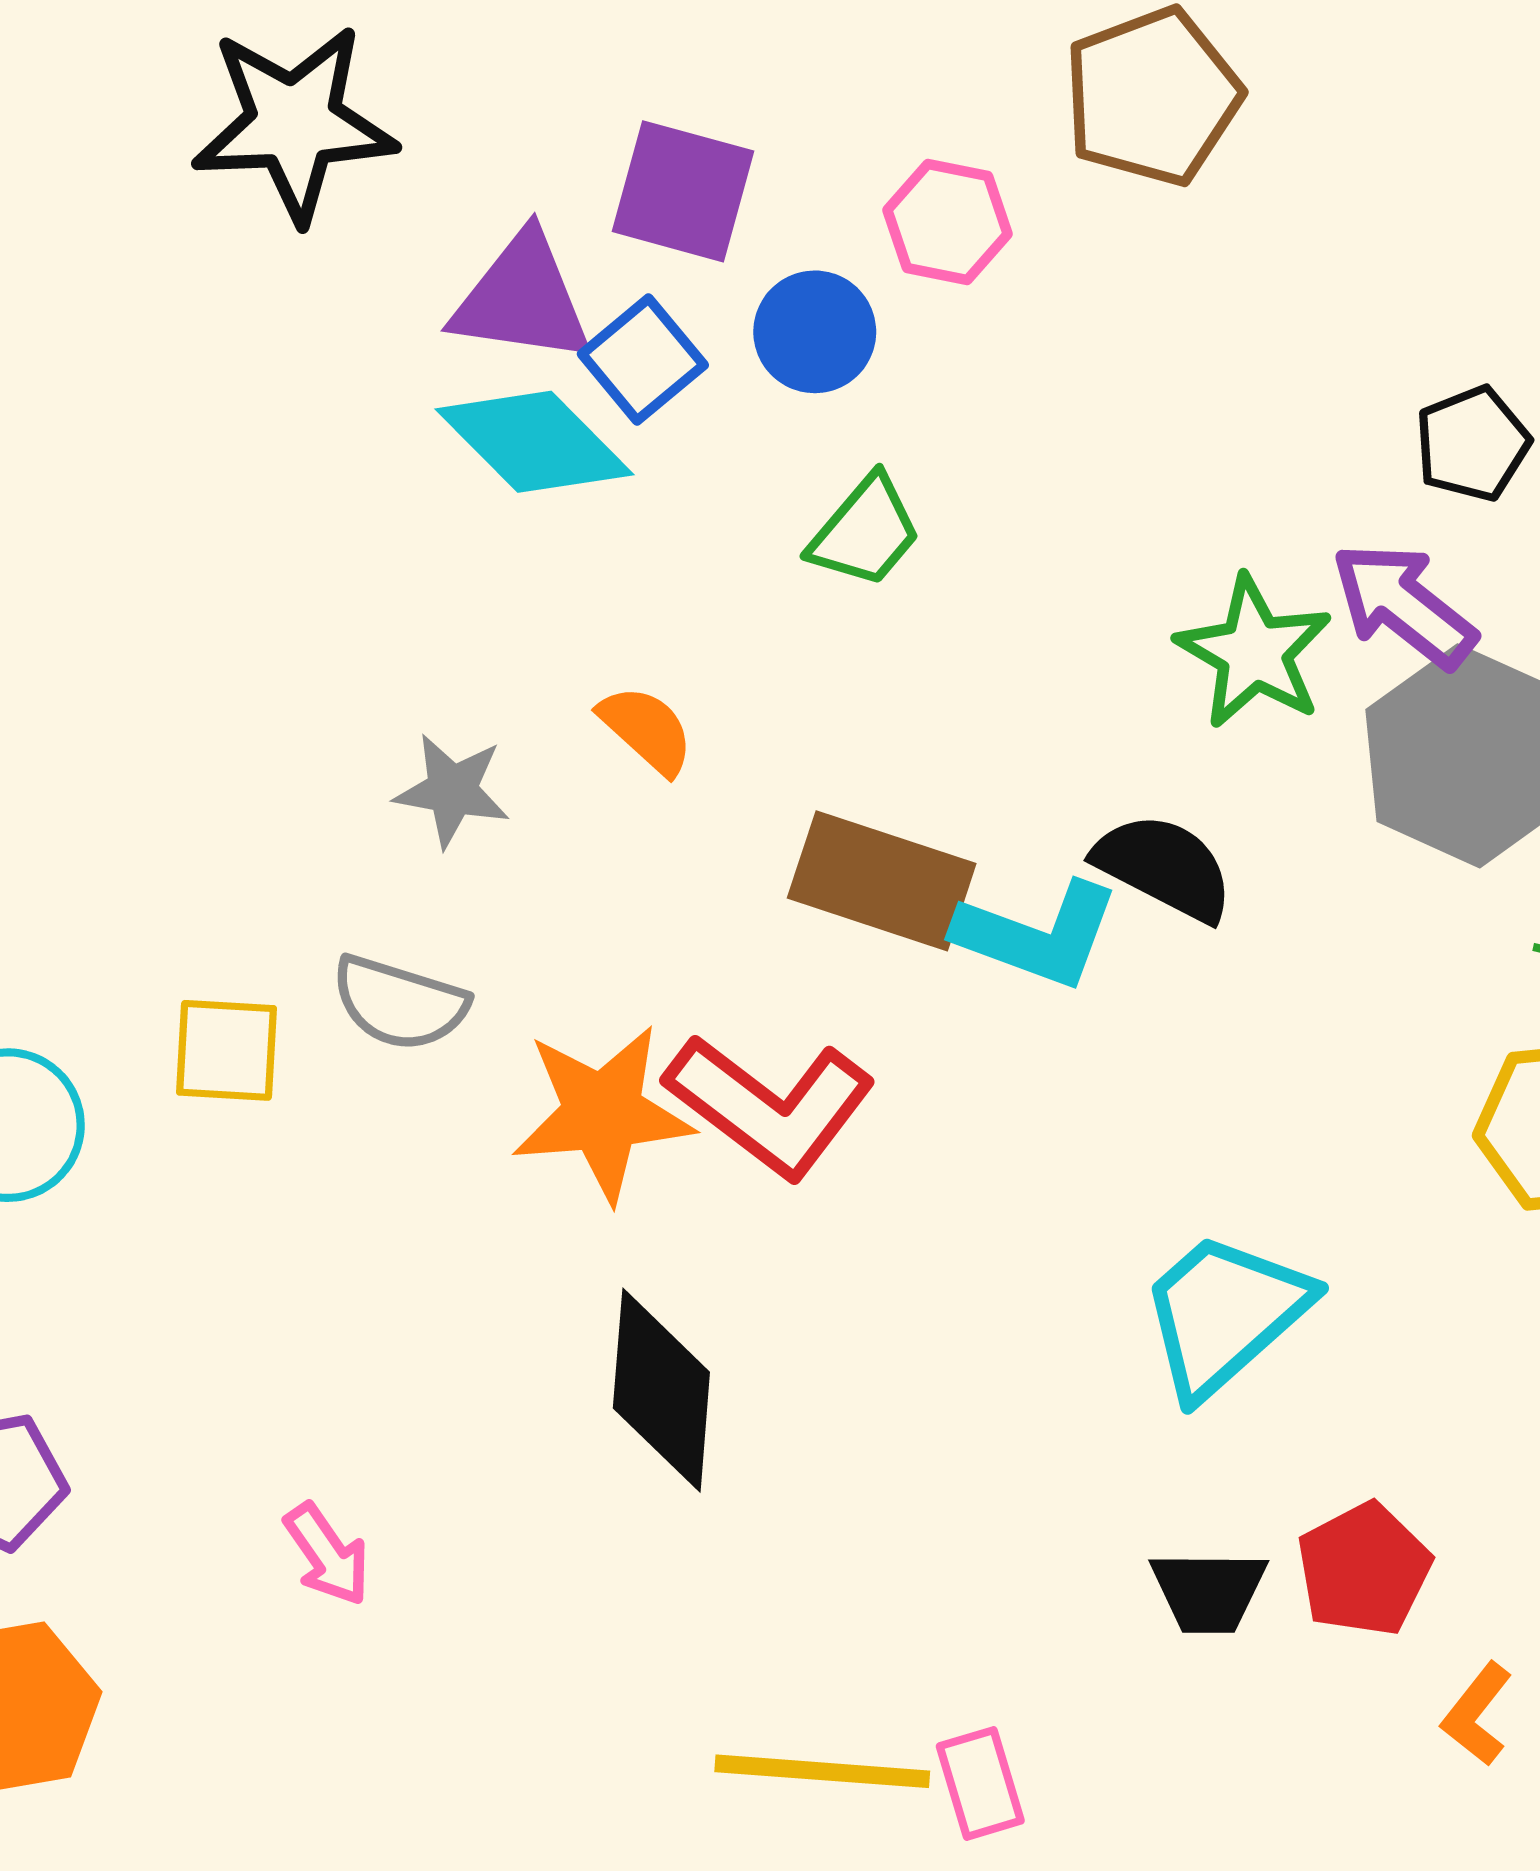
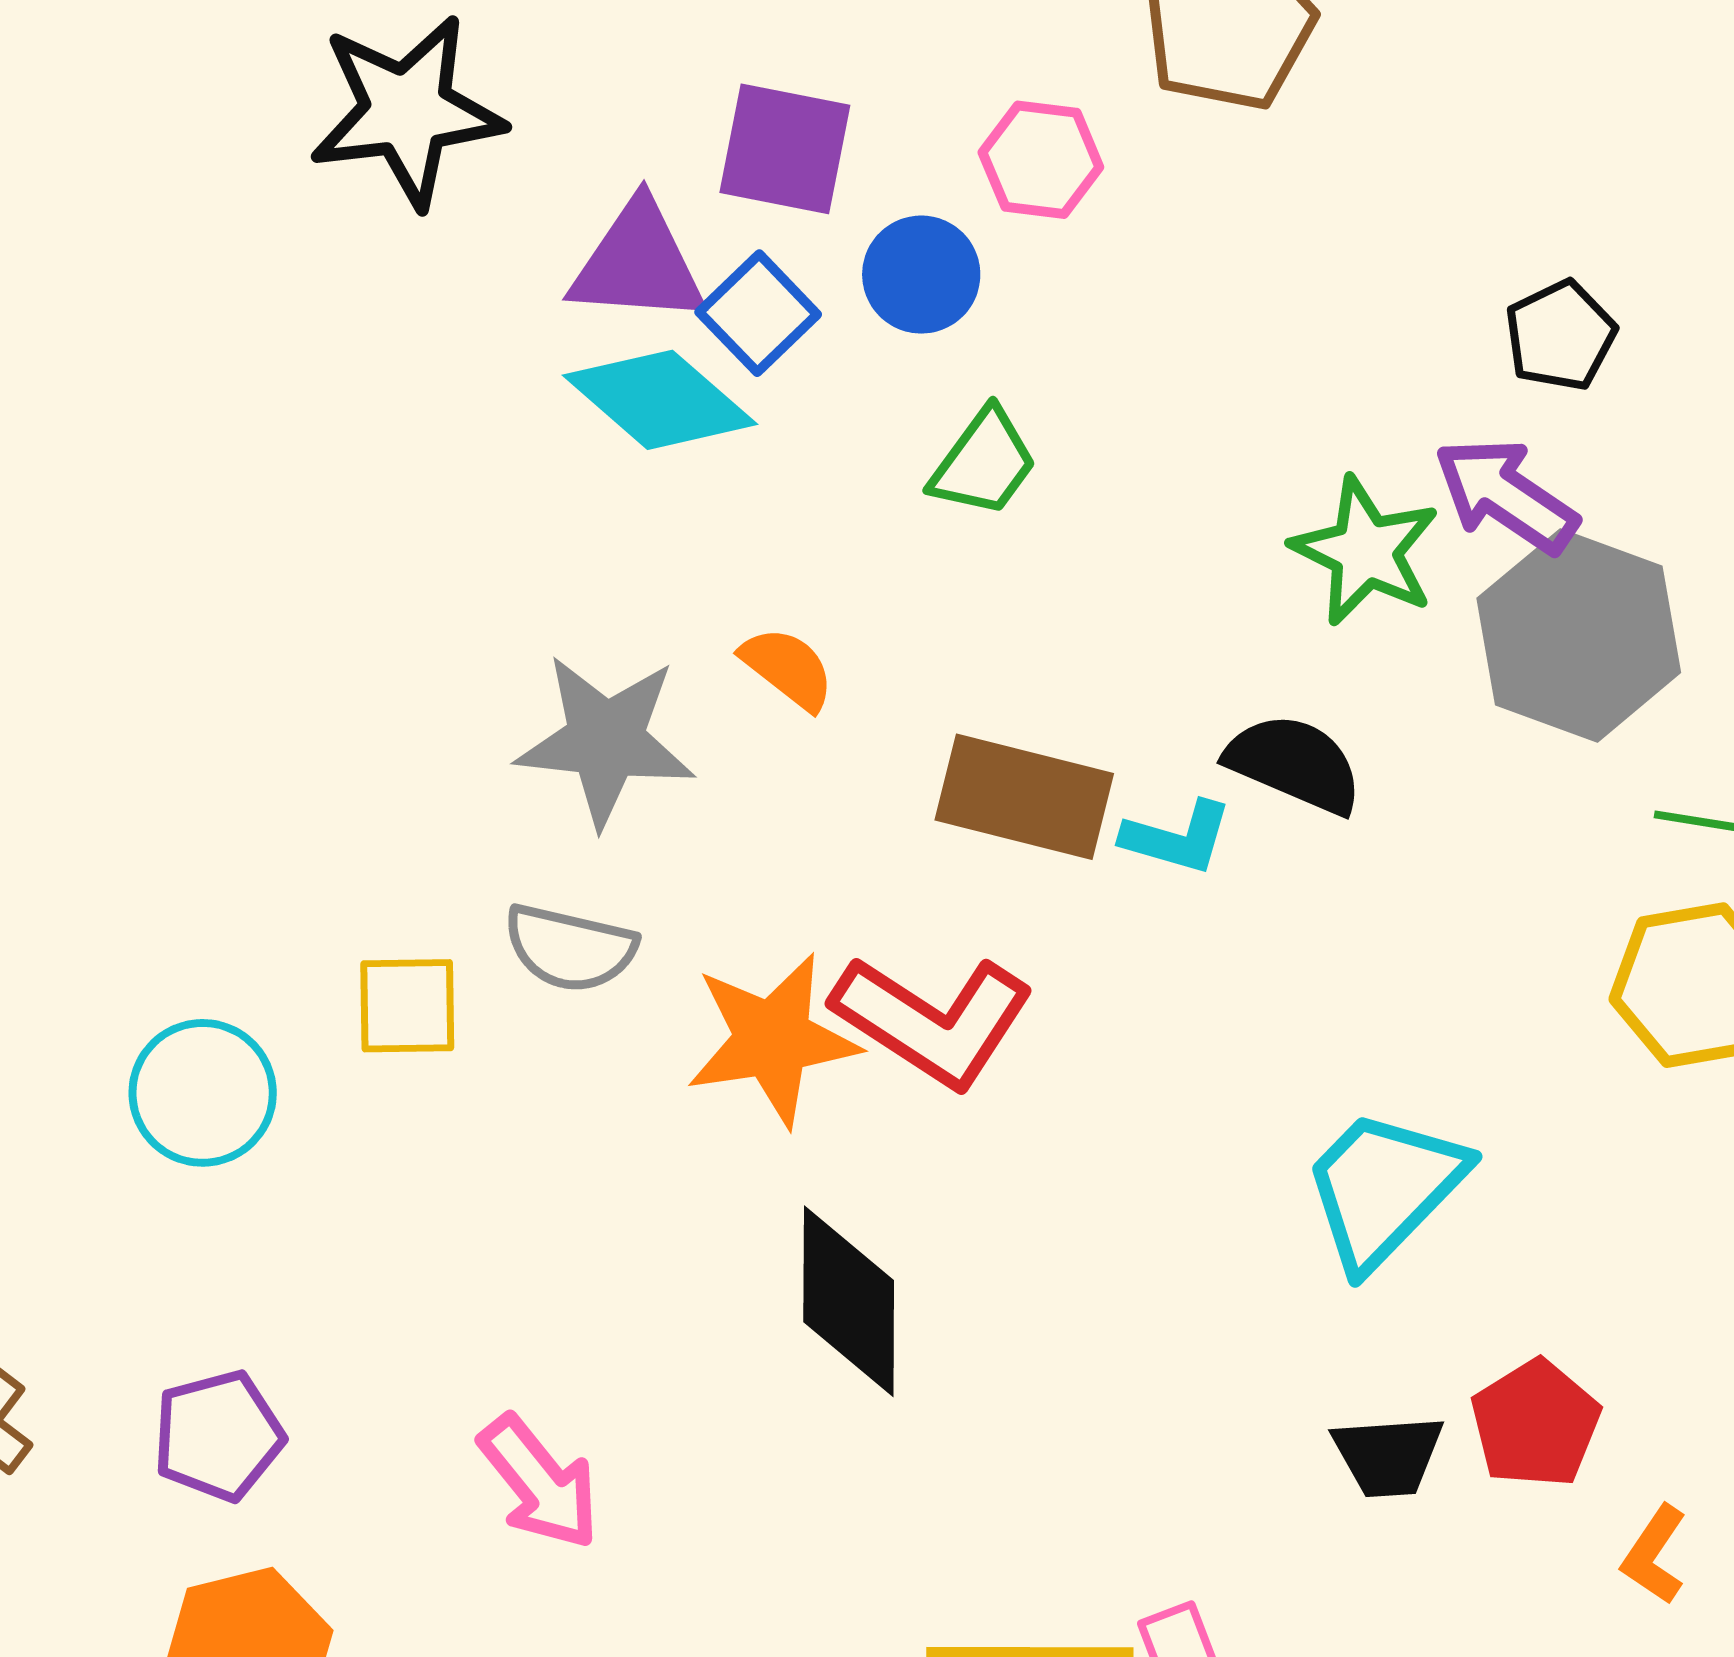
gray star: (452, 790) -> (606, 740), size x1.6
cyan L-shape: (1037, 935) -> (1177, 838), size x0.7
pink arrow: (327, 1554) -> (539, 1482), size x1.4

